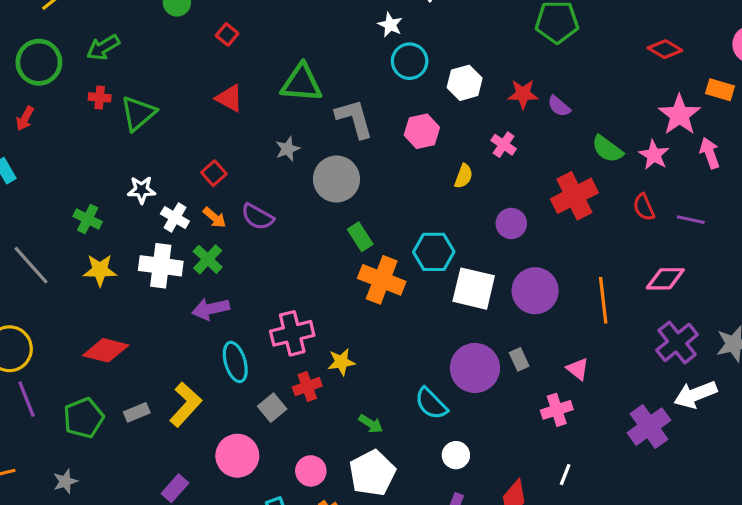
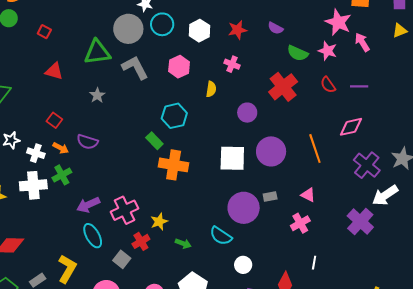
purple semicircle: (559, 106) -> (275, 28), moved
gray circle: (336, 179) -> (128, 29), moved
cyan hexagon: (434, 252) -> (174, 116), moved
green cross: (208, 259) -> (62, 175), turned 30
purple arrow: (211, 309) -> (88, 205), moved
gray rectangle: (519, 359) -> (270, 197), turned -64
green arrow: (371, 424) -> (183, 244), moved

